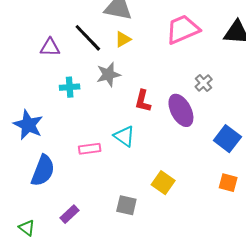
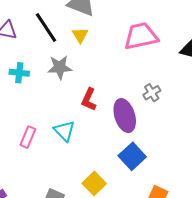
yellow triangle: (123, 39) -> (80, 35), turned -42
blue square: (227, 139) -> (132, 156), moved
pink rectangle: (90, 149) -> (28, 137), turned -70

